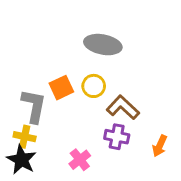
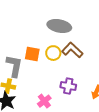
orange square: (61, 88) -> (32, 54), turned 35
brown L-shape: (123, 107) -> (72, 50), moved

